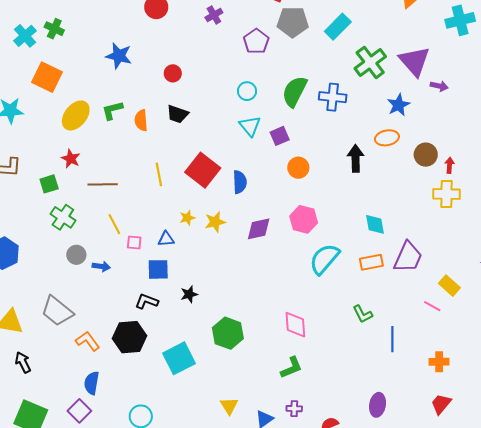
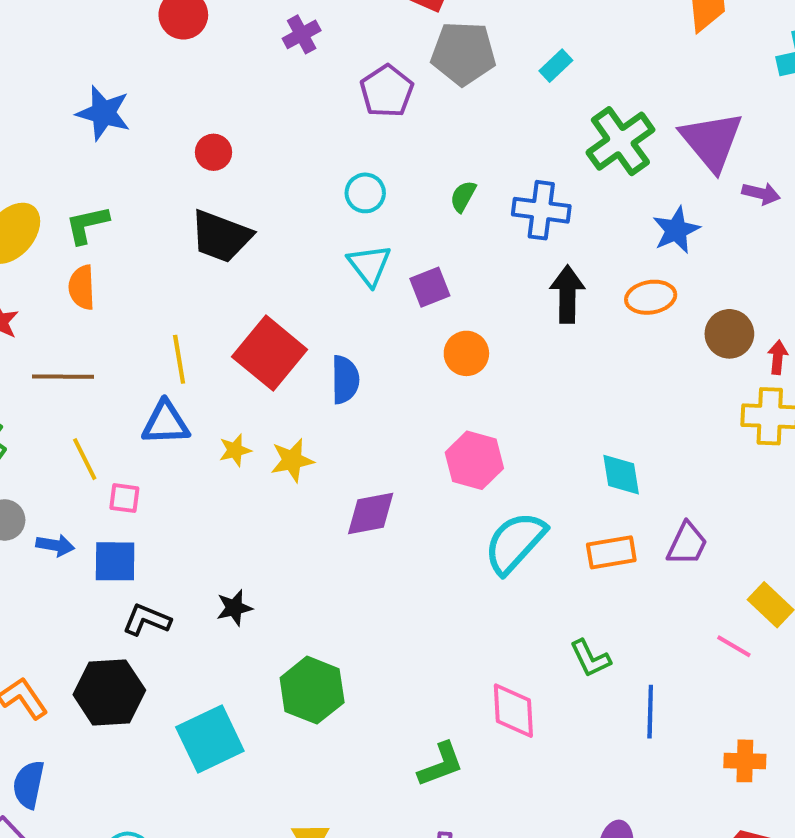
cyan rectangle: (338, 27) -> (556, 66), size x0.6
green semicircle: (295, 91) -> (463, 196), size x0.5
black trapezoid: (178, 114) -> (221, 236), size x1.4
orange semicircle: (141, 120) -> (82, 287), moved
black arrow: (356, 158) -> (567, 294), moved
purple diamond: (259, 229) -> (371, 514), moved
blue triangle: (166, 239) -> (166, 423), moved, size x1.4
purple trapezoid: (408, 257) -> (687, 544), size x0.7
blue square: (158, 269) -> (115, 561), moved
pink diamond: (295, 325) -> (513, 711), moved

